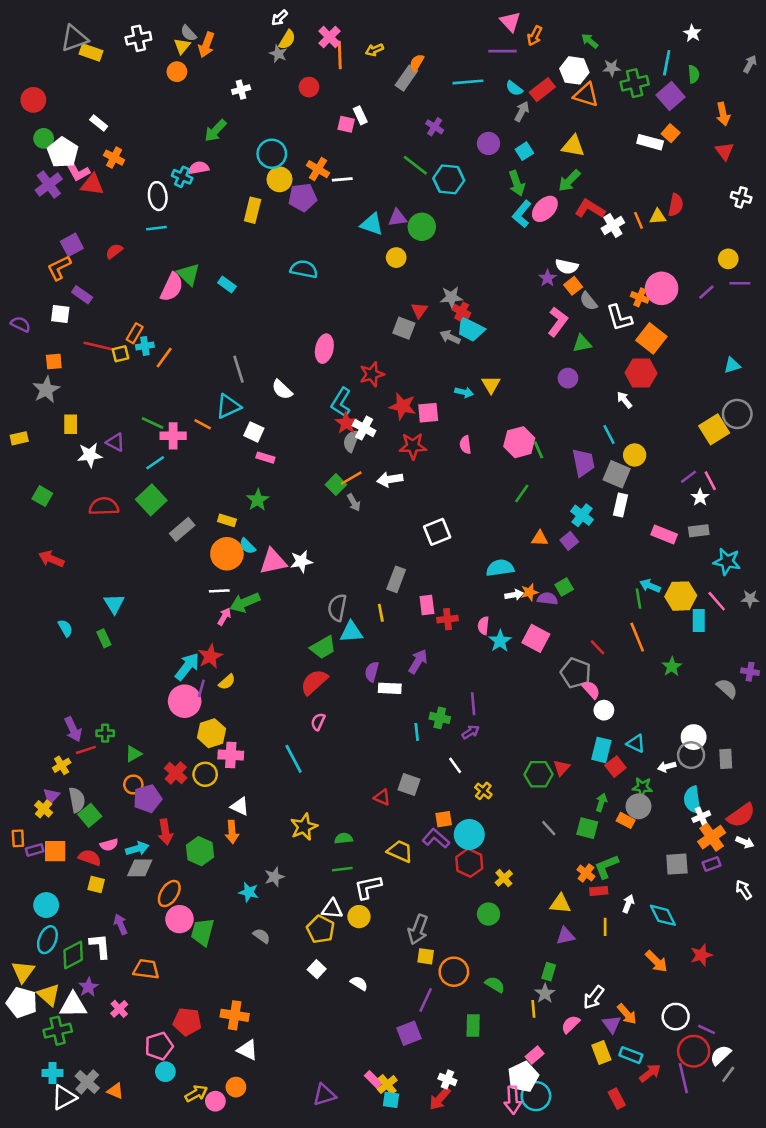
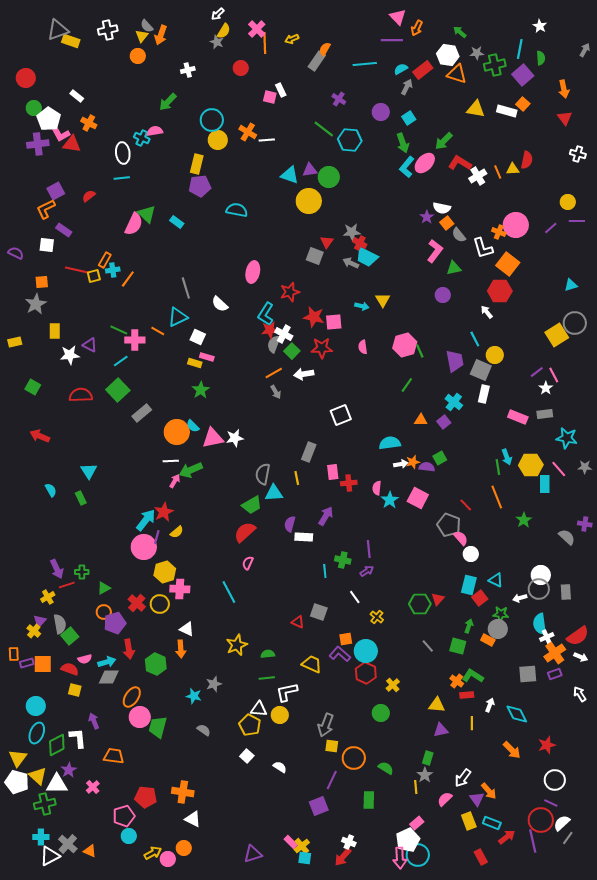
cyan semicircle: (514, 88) -> (401, 69), turned 112
yellow triangle: (573, 146) -> (476, 109), moved
purple cross: (49, 184) -> (38, 144), turned 30
purple pentagon: (303, 197) -> (200, 186), moved
yellow circle: (396, 258) -> (309, 201), size x1.6
red star: (346, 423) -> (270, 330), turned 30
green square: (336, 485) -> (292, 351), moved
yellow rectangle: (227, 520) -> (195, 363), moved
cyan arrow: (650, 586) -> (507, 457), turned -133
green L-shape: (606, 867) -> (473, 676), turned 55
white circle: (676, 1017) -> (555, 780), moved

